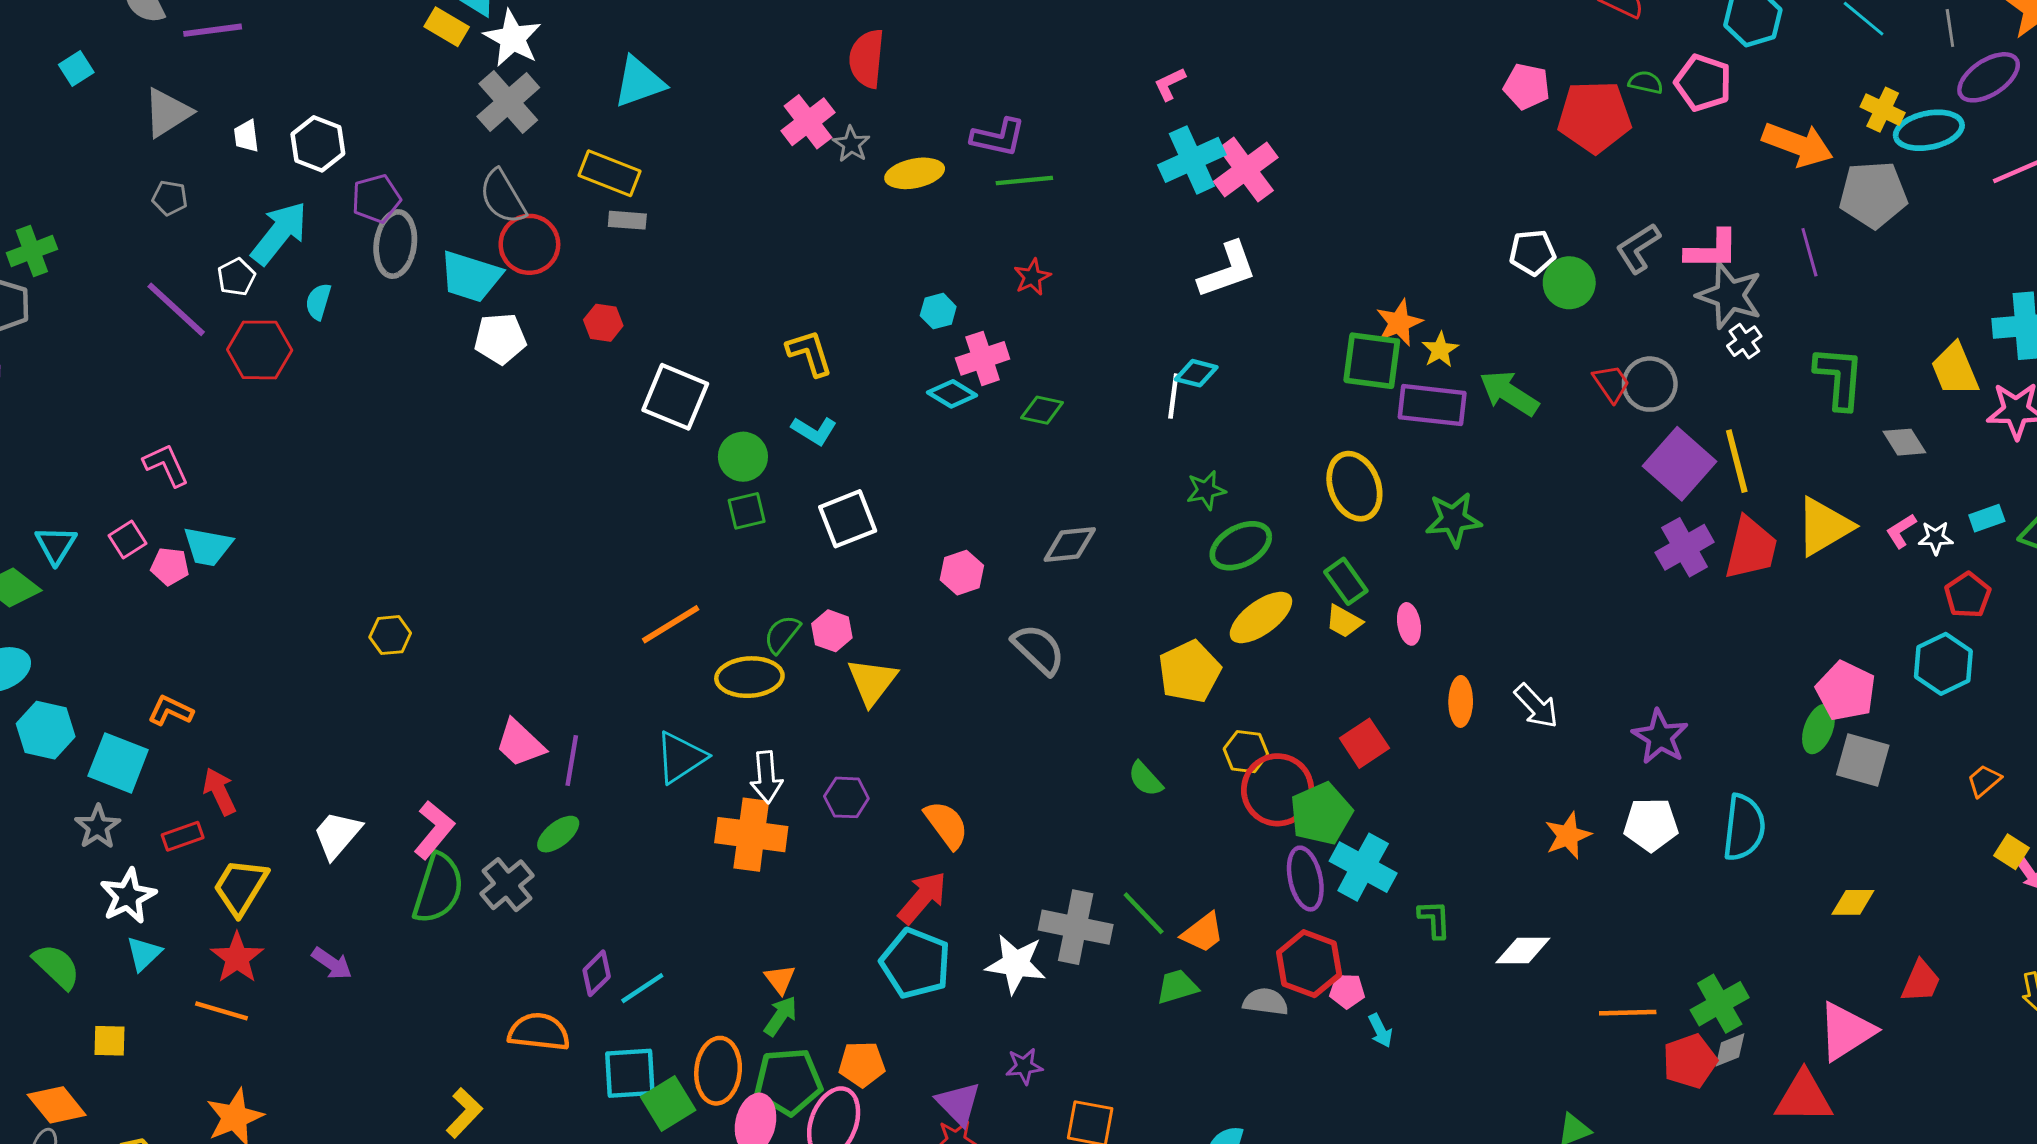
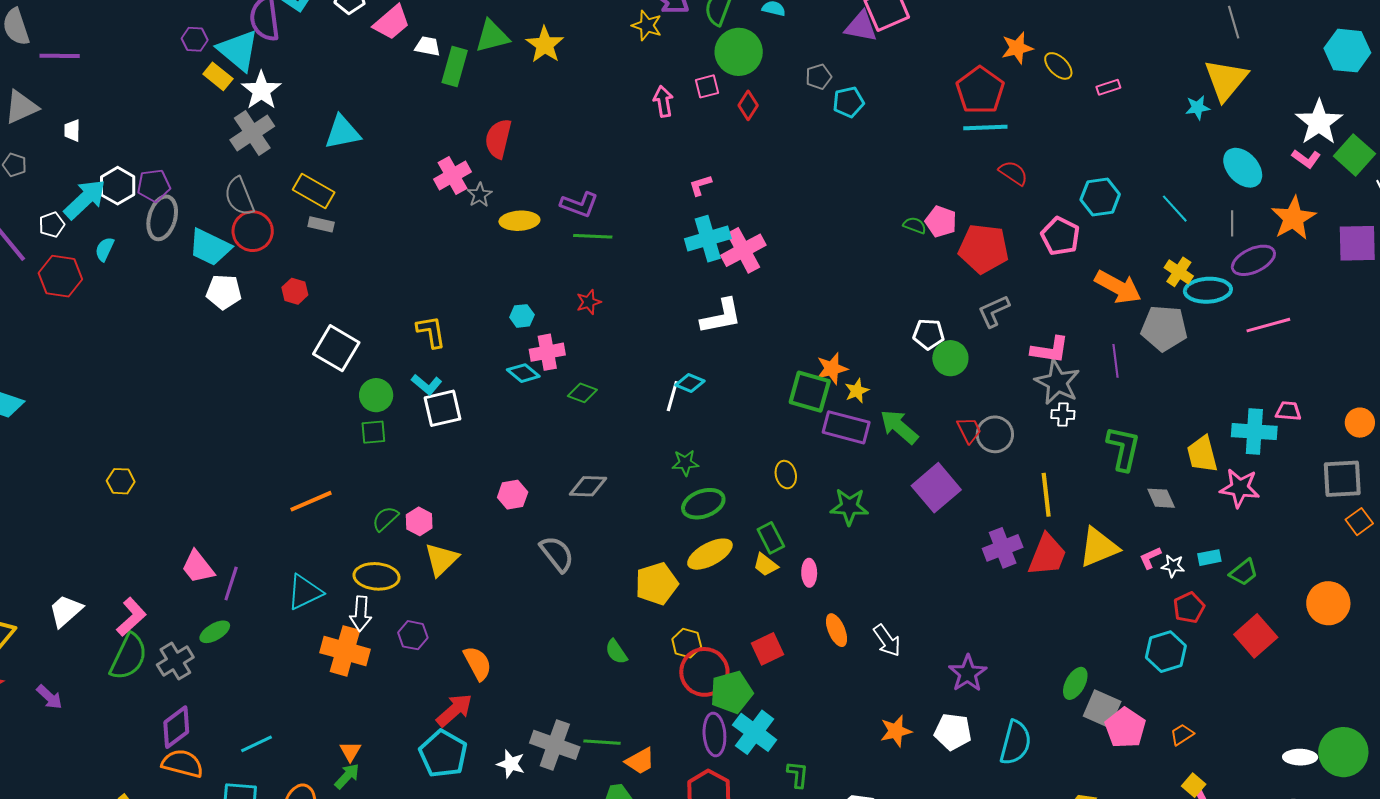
green semicircle: (1646, 82) -> (915, 225), moved
white hexagon: (318, 144) -> (118, 186), moved
gray L-shape: (1638, 248) -> (994, 311), moved
white cross: (1744, 341) -> (1063, 415), turned 30
purple square: (1679, 464) -> (936, 488), moved
yellow ellipse: (1354, 486) -> (786, 475), size x0.6
white square: (848, 519) -> (443, 408), moved
yellow ellipse: (749, 677) -> (377, 576), moved
pink pentagon: (1846, 691) -> (1125, 728), moved
orange ellipse: (1461, 701) -> (837, 630), turned -32
green line: (1144, 913) -> (602, 742), turned -51
white star: (1016, 964) -> (511, 764), size x0.7
purple diamond: (597, 973) -> (176, 727), moved, size x1.4

